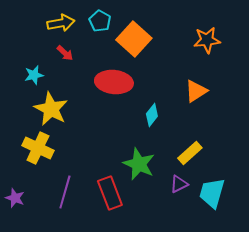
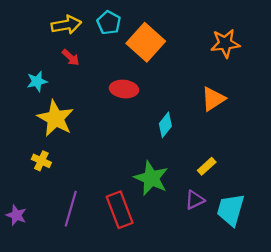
red ellipse: (114, 82) -> (124, 89), size x0.7
yellow cross: (38, 148) -> (41, 161), size x0.6
yellow rectangle: (190, 153) -> (207, 166), size x0.7

